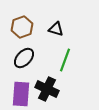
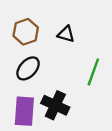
green line: (65, 60) -> (93, 72), moved

